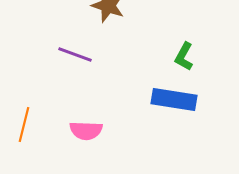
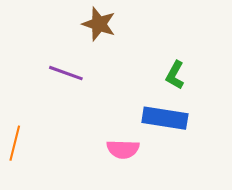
pink semicircle: (86, 130) -> (123, 149), moved

